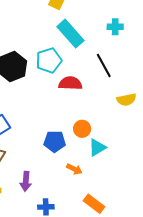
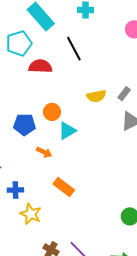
yellow semicircle: (126, 100) -> (96, 96), moved

